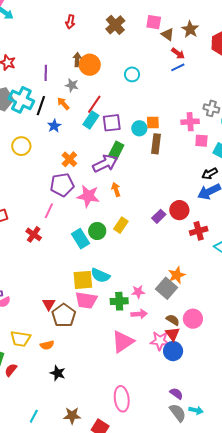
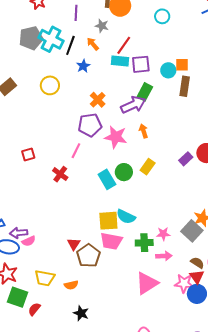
cyan rectangle: (91, 120) -> (120, 61), turned 60

